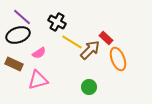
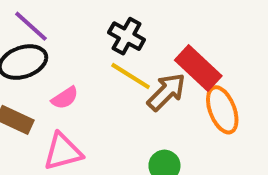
black cross: (57, 22) -> (127, 36), moved
red rectangle: (106, 38) -> (198, 68), size x1.6

